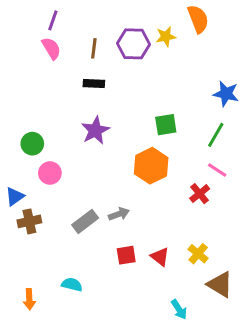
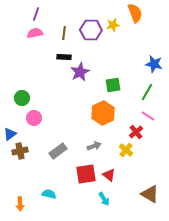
pink semicircle: (51, 48) -> (35, 33), turned -70
purple star: (95, 130) -> (80, 72), moved
gray arrow: (119, 214) -> (94, 146), moved
yellow cross: (198, 254) -> (126, 150), moved
red square: (126, 255) -> (86, 174), size x1.5
cyan arrow: (179, 309) -> (104, 199), moved

